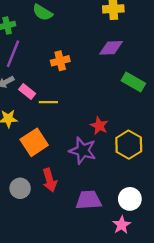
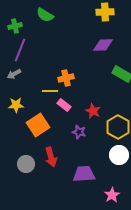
orange cross: (60, 61) -> (66, 78), moved
pink rectangle: (27, 92) -> (64, 105), moved
purple star: (83, 151) -> (79, 132), size x0.6
white circle: (130, 199) -> (119, 155), moved

